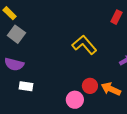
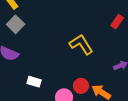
white rectangle: (26, 86) -> (34, 82), moved

